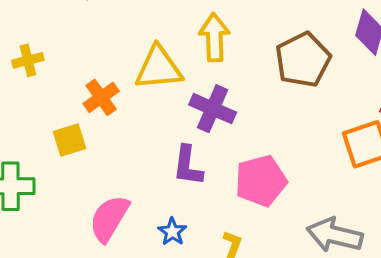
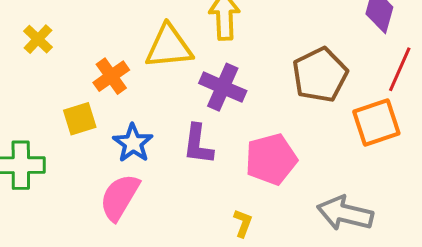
yellow cross: (28, 60) -> (38, 39), turned -32
brown pentagon: (303, 60) -> (320, 75), moved
blue star: (172, 232) -> (133, 143), moved, size x1.4

